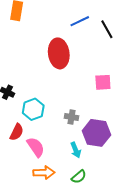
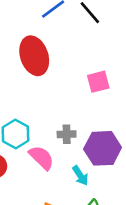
pink semicircle: (36, 147) -> (41, 158), moved

